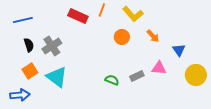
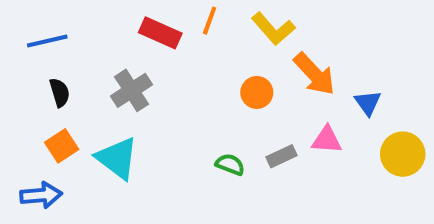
orange arrow: (153, 36) -> (314, 74), size x1.6
orange circle: (122, 37) -> (257, 92), moved
gray cross: (52, 46) -> (131, 90), moved

